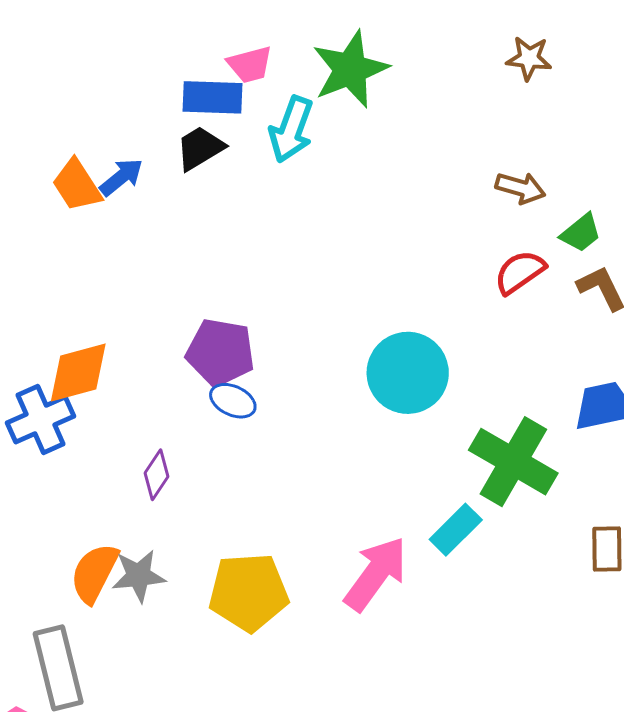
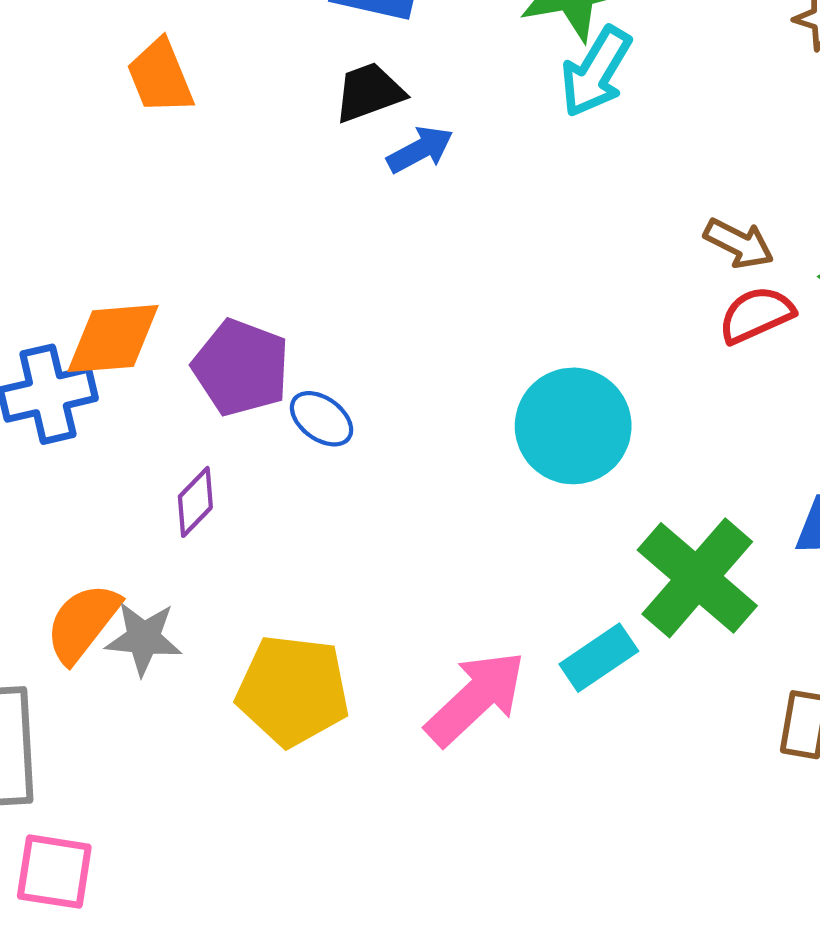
cyan arrow: (291, 129) -> (596, 72), moved
black trapezoid: (200, 148) -> (369, 92), moved
blue arrow: (121, 177) -> (420, 150), moved
brown arrow: (520, 188) -> (739, 243), moved
purple pentagon: (220, 352) -> (241, 368), moved

